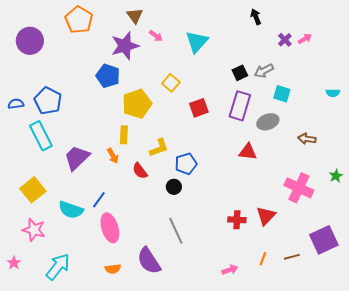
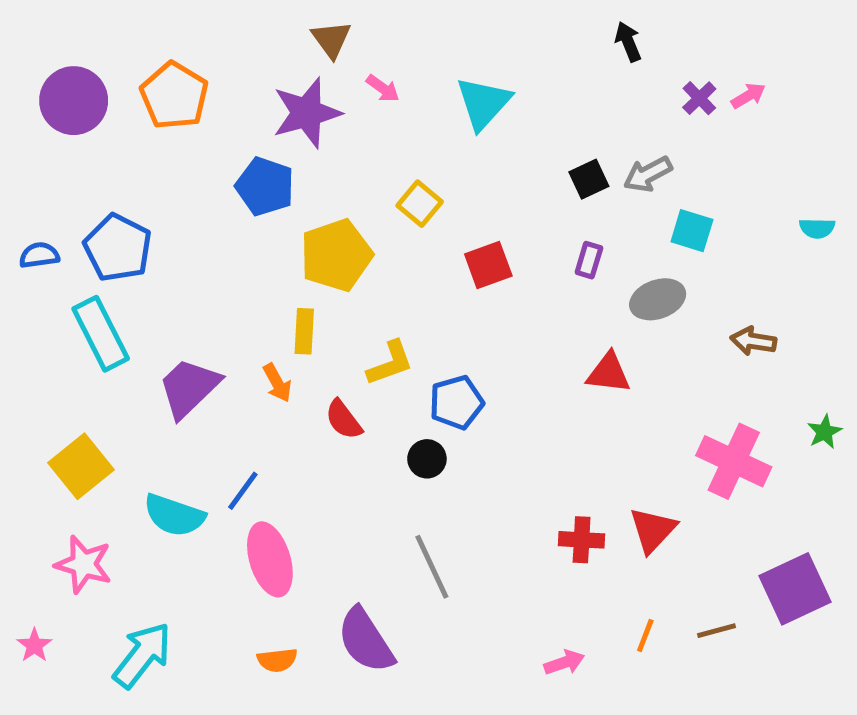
orange pentagon: (79, 20) -> (174, 96), moved
purple rectangle: (240, 106) -> (589, 260), size x0.5

